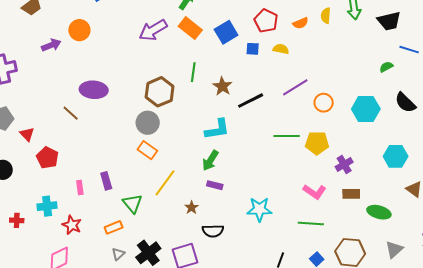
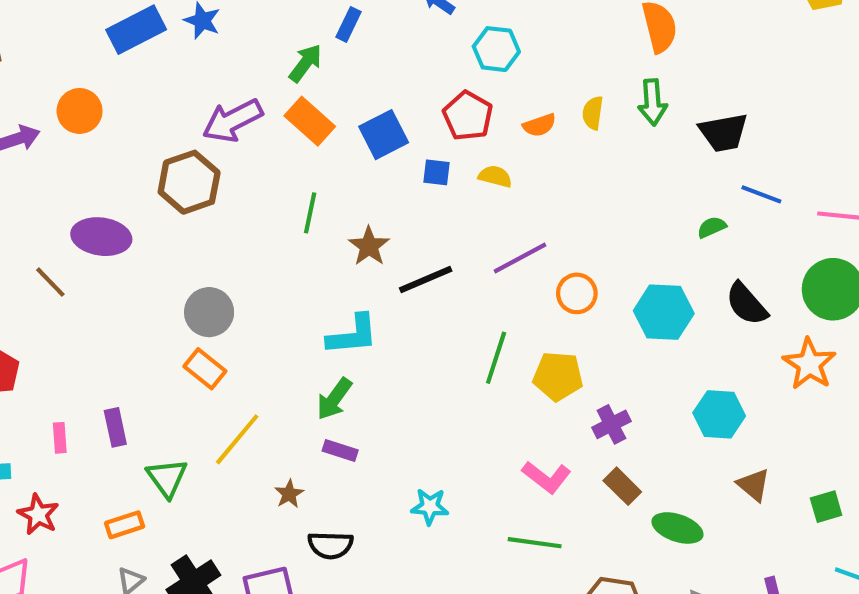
brown hexagon: (160, 92) -> (189, 182), moved
green line: (287, 136) -> (496, 358), turned -75
brown rectangle: (351, 194) -> (622, 486), turned 42
cyan star: (259, 209) -> (430, 507), size x0.7

